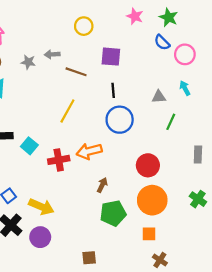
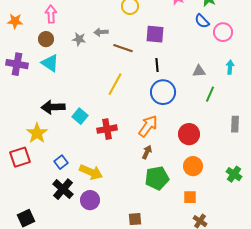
cyan arrow: (185, 88) -> (230, 67), moved, turned 32
orange arrow: (89, 151) -> (148, 126), moved, turned 140
green cross: (198, 199) -> (234, 174), moved
orange circle: (152, 200) -> (193, 166), size x0.7

